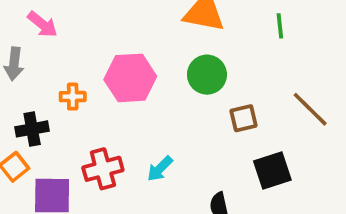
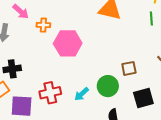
green circle: (207, 75) -> (108, 86), moved
orange cross: (73, 97) -> (43, 25), moved

